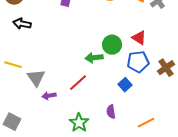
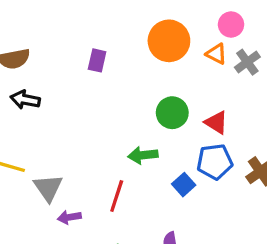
green circle: (112, 45) -> (172, 113), moved
red line: (78, 83) -> (117, 196), turned -30
blue square: (125, 85) -> (184, 185), moved

